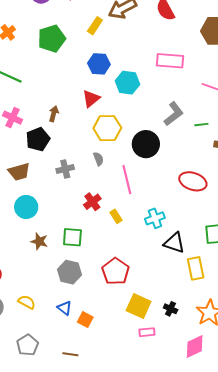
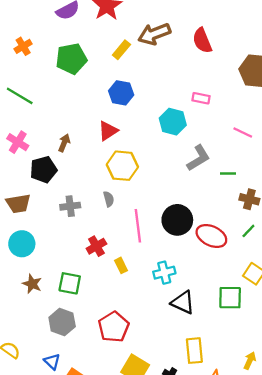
pink rectangle: (170, 61) -> (201, 98), size x0.6
cyan hexagon: (127, 83) -> (173, 122), moved
black circle: (146, 144) -> (177, 220), moved
yellow rectangle: (196, 268) -> (194, 351), moved

